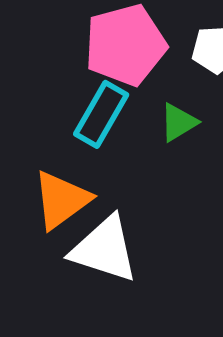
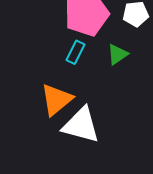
cyan rectangle: (101, 114) -> (75, 52), size x0.7

